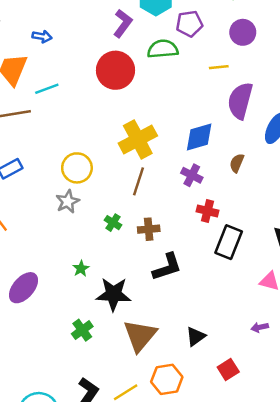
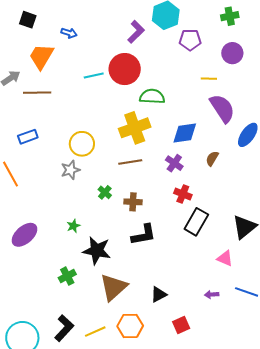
green semicircle: (163, 49) -> (152, 97), moved
cyan line: (47, 89) -> (94, 76), moved
purple semicircle: (240, 101) -> (222, 108), turned 124
brown line: (138, 181) -> (130, 162), turned 55

